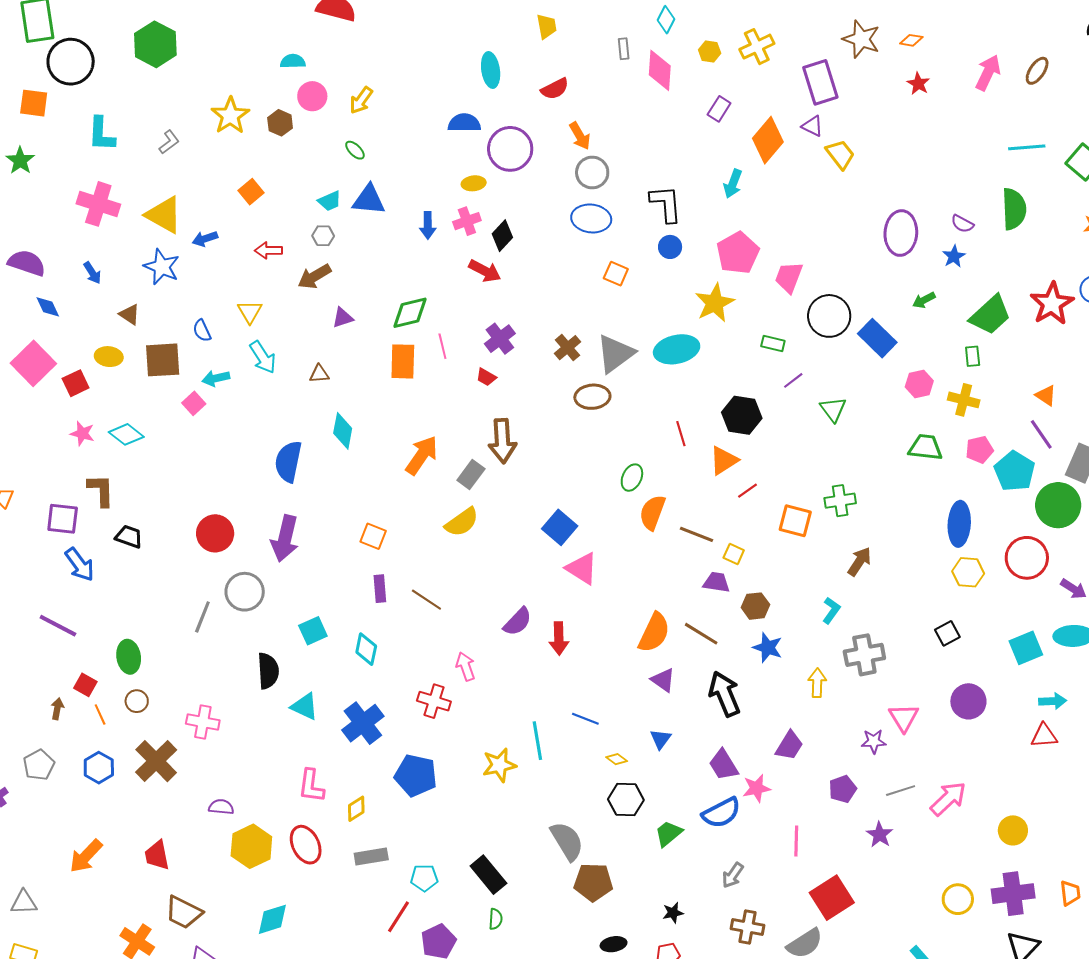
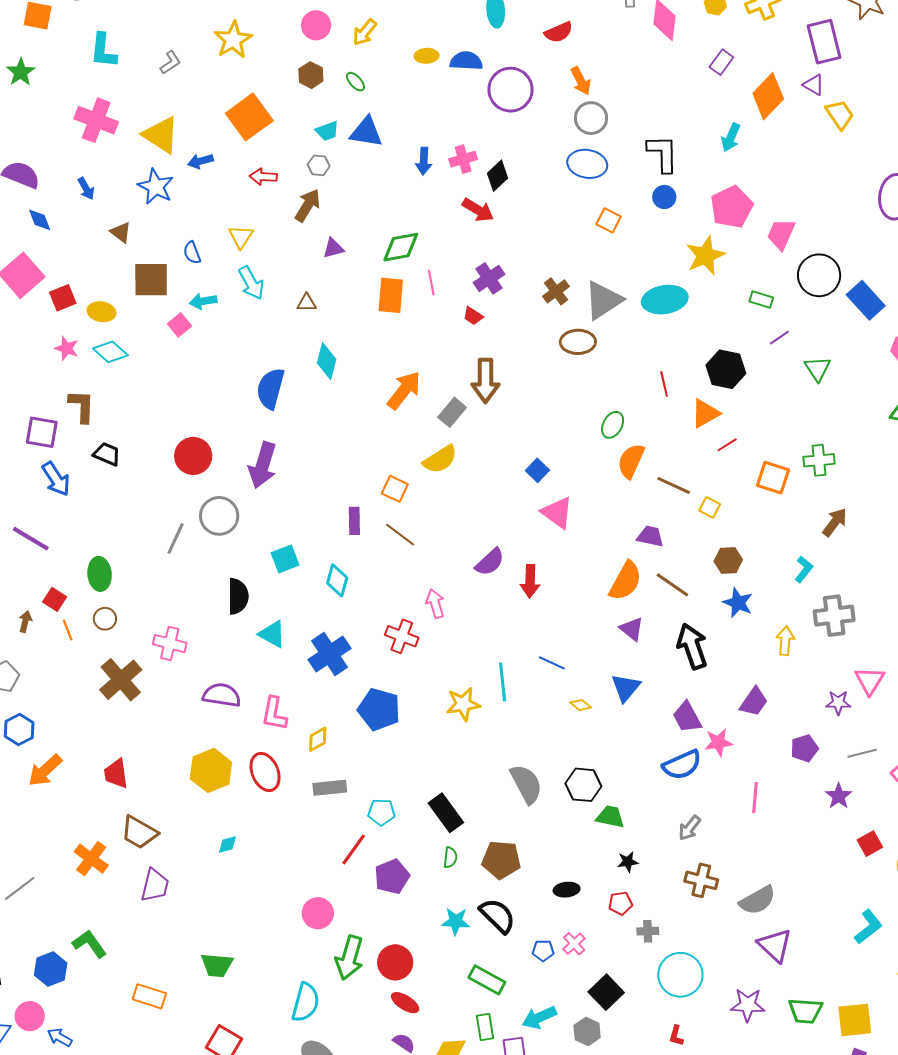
brown hexagon: (280, 123) -> (311, 75), moved
yellow ellipse: (474, 183) -> (427, 56), moved
orange square: (251, 192) -> (249, 117), size x1.8
brown arrow: (314, 276) -> (308, 205), turned 148
yellow ellipse: (109, 357) -> (101, 312), moved
blue square: (560, 527) -> (537, 470), size x0.7
orange square: (373, 536) -> (395, 489), moved
purple trapezoid: (716, 582) -> (650, 536), moved
blue triangle: (661, 739) -> (626, 688), size x1.4
blue hexagon: (99, 768) -> (19, 729), moved
black hexagon: (626, 800) -> (583, 785), moved
purple semicircle: (221, 807) -> (222, 695), moved, size x1.5
green trapezoid: (668, 833) -> (610, 817), moved, turned 48
brown pentagon: (593, 882) -> (501, 860), moved
red square: (832, 898) -> (870, 844), moved, size x0.6
cyan diamond: (272, 919) -> (227, 845), size x0.6

